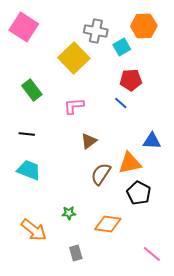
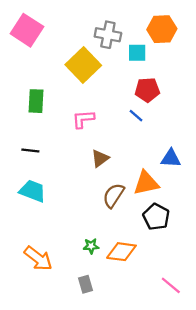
cyan square: (122, 47) -> (137, 53), turned 30
green rectangle: (32, 90) -> (36, 101), turned 40
green star: (69, 213) -> (91, 246), moved

